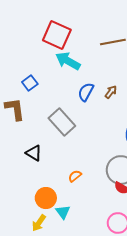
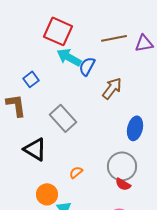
blue semicircle: (86, 92) -> (87, 66), moved
brown arrow: (111, 92) -> (112, 88), size x1.6
black triangle: (34, 153) -> (35, 149), size x1.4

